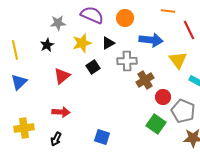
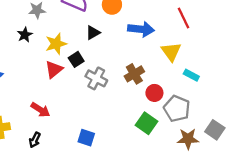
yellow star: (82, 43) -> (56, 44), moved
gray cross: (127, 61) -> (96, 78), moved, turned 30
red triangle: (62, 76) -> (54, 69), moved
red arrow: (61, 112) -> (40, 110), turned 30

